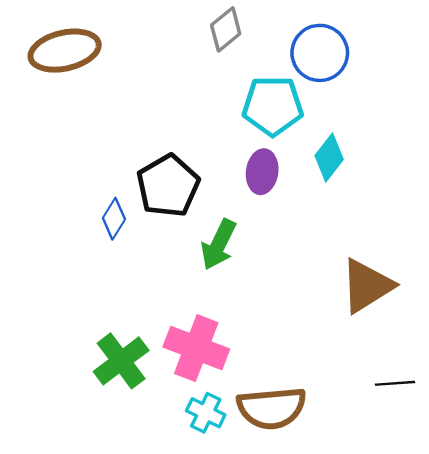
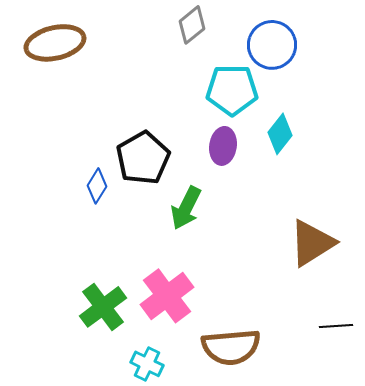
pink cross: (196, 348) -> (167, 296), turned 32
cyan cross: (206, 413) -> (147, 364), moved

